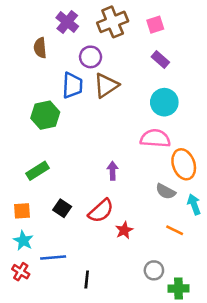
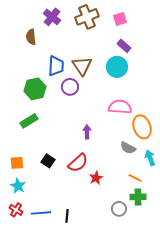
purple circle: (91, 57) -> (70, 87), moved
brown triangle: (106, 85) -> (82, 66), turned -30
cyan circle: (164, 102) -> (117, 67), moved
green rectangle: (38, 171) -> (29, 121), moved
blue line: (53, 257) -> (41, 213), moved
green cross: (179, 288) -> (138, 197), moved

